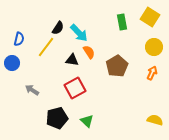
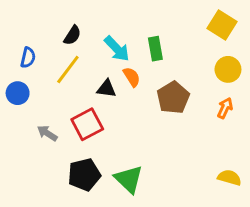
green rectangle: (122, 22) -> (155, 49), moved
black semicircle: (58, 28) -> (72, 35), moved
red square: (75, 88) -> (87, 124), moved
green triangle: (87, 121) -> (129, 179), size x1.5

